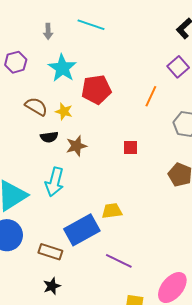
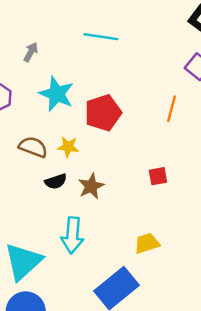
cyan line: (91, 25) -> (101, 37), moved
gray arrow: (48, 31) -> (31, 52), turned -140
yellow trapezoid: (112, 211) -> (147, 243), moved

